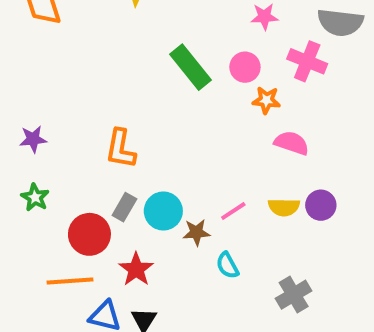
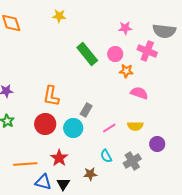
purple circle: (321, 205) -> (157, 144), moved
gray rectangle: (124, 207) -> (86, 110), moved
brown star: (196, 232) -> (90, 174), moved
red circle: (89, 234) -> (45, 124), moved
gray cross: (294, 295) -> (132, 161), moved

